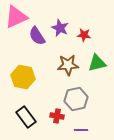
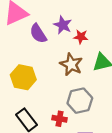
red star: (84, 35) -> (81, 37), moved
brown star: (68, 65) -> (71, 64), turned 30

